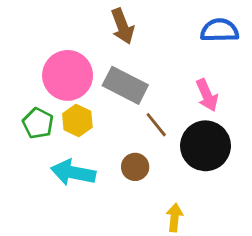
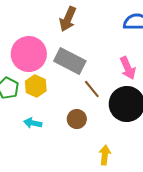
brown arrow: (122, 26) -> (68, 19), turned 45
cyan arrow: (73, 173) -> (33, 123), size x0.6

